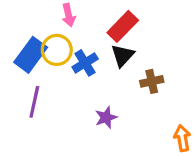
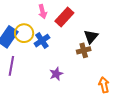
pink arrow: (69, 15) -> (43, 12), moved
black triangle: (123, 55) -> (91, 37), moved

